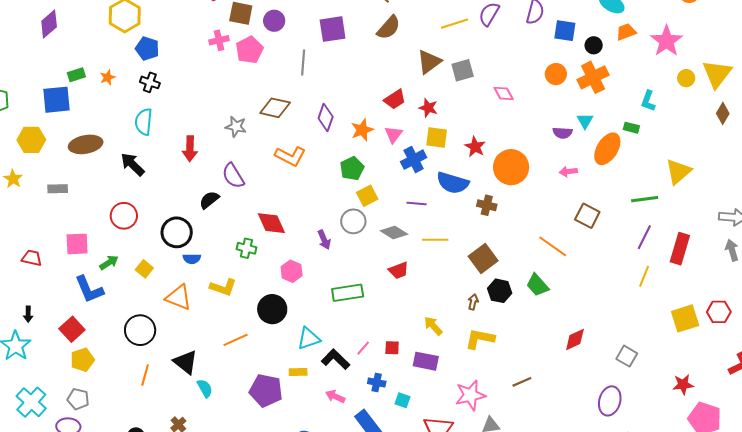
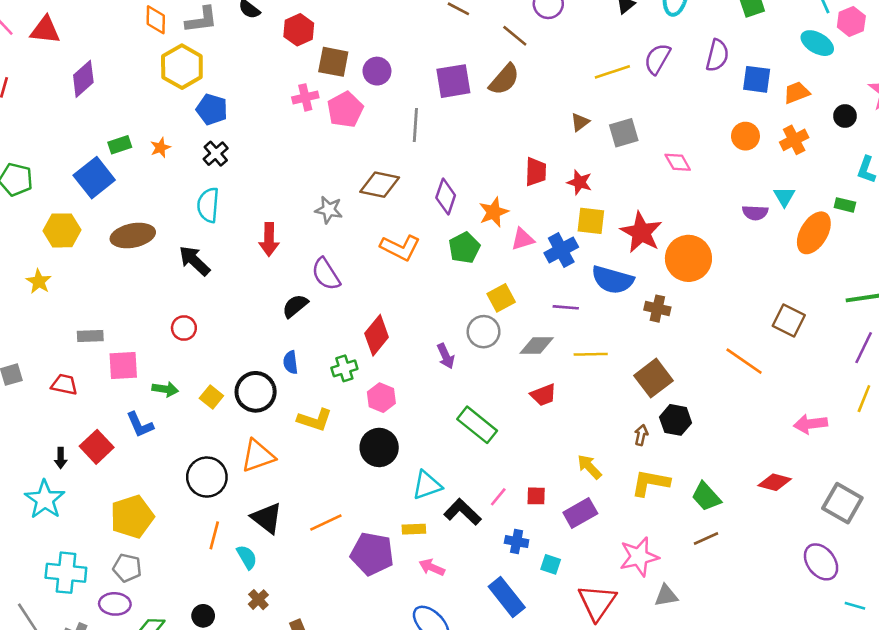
brown semicircle: (389, 28) -> (504, 79), moved
orange trapezoid: (626, 32) -> (797, 93), moved
black circle: (594, 45) -> (845, 116), moved
brown triangle: (429, 62) -> (580, 122), size x0.6
orange cross: (593, 77) -> (794, 140), size x0.7
black cross: (150, 82) -> (216, 154), turned 30
red trapezoid: (395, 99) -> (536, 172), turned -55
blue square: (57, 100) -> (94, 178), turned -32
pink triangle: (393, 134) -> (523, 239), moved, turned 36
red star: (475, 147) -> (641, 232), size x1.5
green pentagon: (352, 168) -> (464, 248), moved
pink arrow: (568, 172) -> (810, 424), moved, size x1.4
gray rectangle: (58, 189) -> (90, 336), moved
red circle: (124, 216) -> (184, 328), size x0.7
red diamond: (271, 223) -> (377, 335), turned 64
black circle: (177, 232) -> (256, 392), moved
gray diamond: (394, 233) -> (537, 346), turned -32
green cross: (246, 248) -> (344, 368), turned -30
blue semicircle: (192, 259) -> (290, 362), moved, turned 84
green arrow: (109, 262) -> (165, 389), turned 42
pink hexagon: (292, 271) -> (381, 398), moved
green trapezoid: (537, 285) -> (706, 497), moved
blue L-shape: (89, 289) -> (140, 425), size x0.7
green rectangle: (348, 293) -> (477, 425), turned 48
orange triangle: (179, 297) -> (258, 456), moved, turned -40
red square: (72, 329) -> (97, 447), moved
red diamond: (575, 339) -> (775, 482), turned 40
orange line: (236, 340) -> (326, 522), moved
gray square: (627, 356) -> (842, 503), size x1.4
yellow pentagon: (82, 360) -> (132, 517), size x1.4
purple rectangle: (426, 361) -> (580, 513), turned -40
cyan semicircle: (205, 388) -> (247, 557), moved
pink arrow: (335, 396) -> (432, 567), moved
purple ellipse: (610, 401) -> (821, 562), turned -52
cyan cross: (31, 402) -> (66, 573), turned -36

